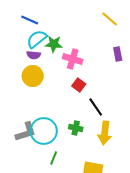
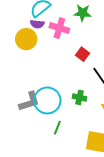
green star: (54, 44) -> (83, 13), moved
pink cross: (73, 59) -> (59, 28), moved
yellow circle: (33, 76) -> (26, 39), moved

